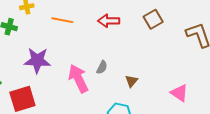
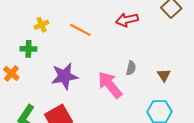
orange line: (62, 20) -> (80, 30), turned 30

